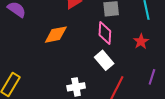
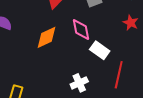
pink diamond: (105, 33) -> (81, 30), moved

